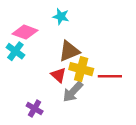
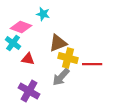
cyan star: (61, 16) -> (43, 14), moved
red triangle: (58, 75) -> (28, 59), moved, turned -32
purple cross: (35, 109) -> (29, 91), size x1.5

